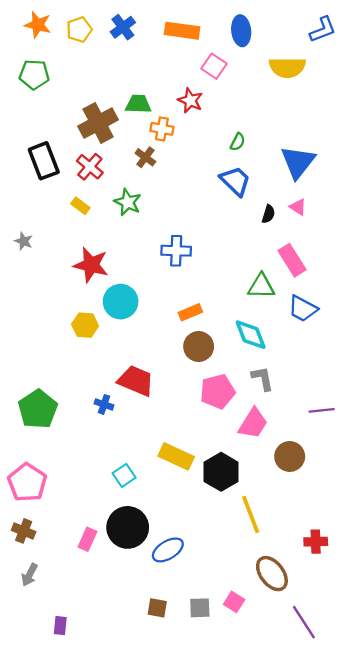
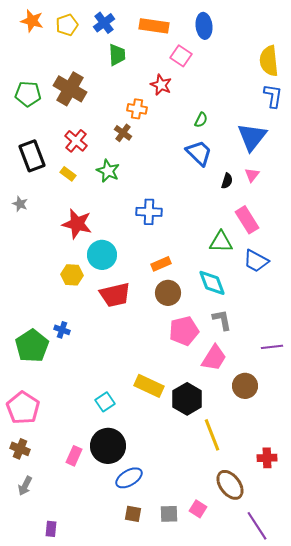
blue L-shape: (323, 30) -> (273, 96), moved, turned -60
yellow semicircle: (287, 67) -> (269, 61), moved, turned 84
green pentagon: (34, 75) -> (28, 94), moved
green trapezoid: (138, 104) -> (117, 55), moved, turned 85
brown cross: (98, 123) -> (70, 89), moved, turned -32
black rectangle: (44, 161) -> (32, 156), moved
pink triangle: (298, 207) -> (252, 175), turned 35
red trapezoid: (136, 381) -> (115, 295), moved, turned 144
blue cross: (104, 404) -> (62, 330), moved
blue ellipse: (168, 550) -> (129, 478), moved

